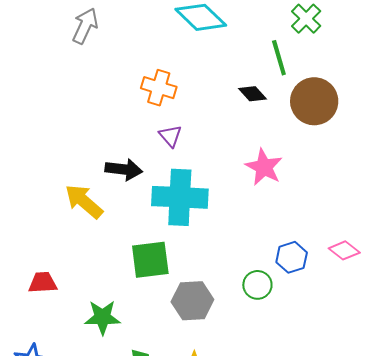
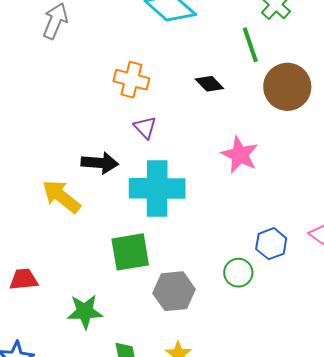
black diamond: (252, 94) -> (209, 84), moved

